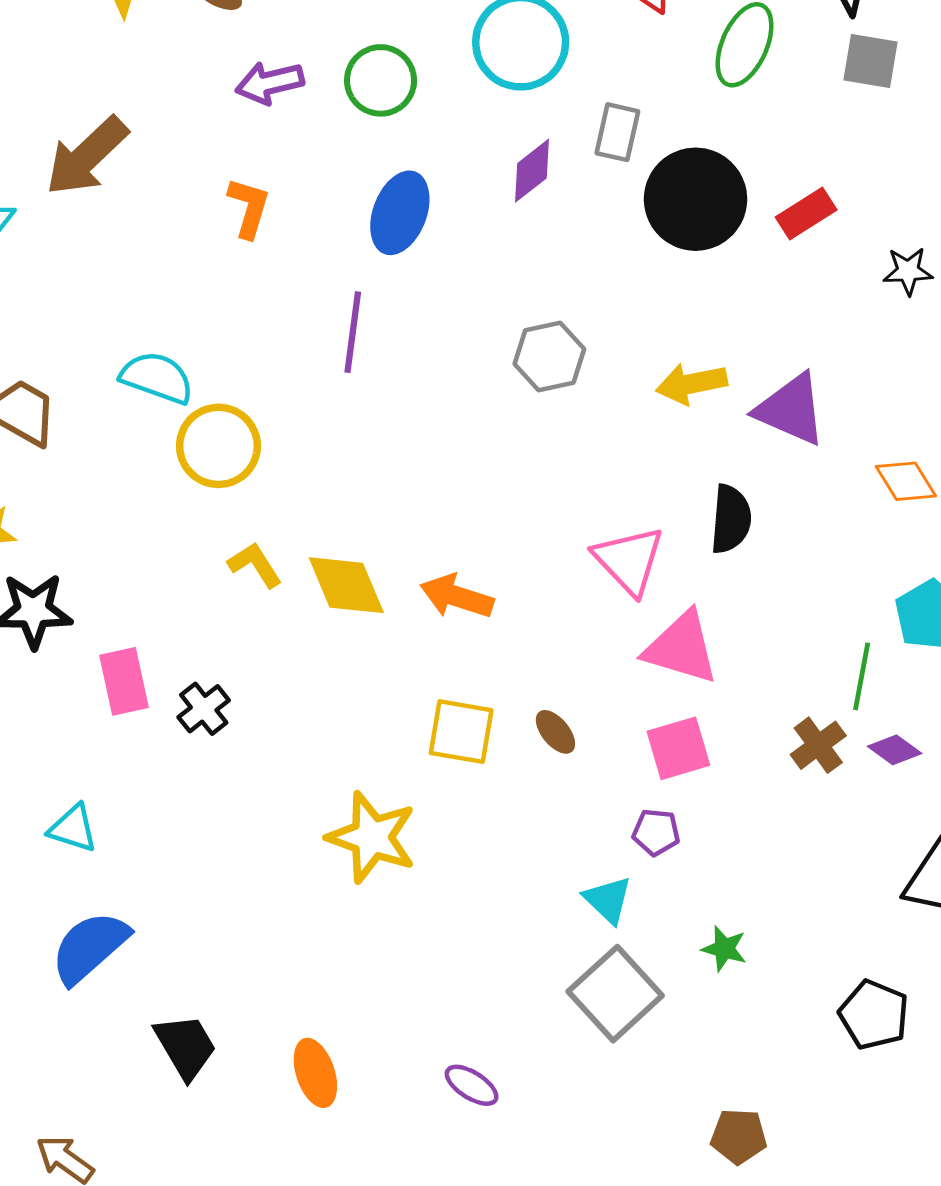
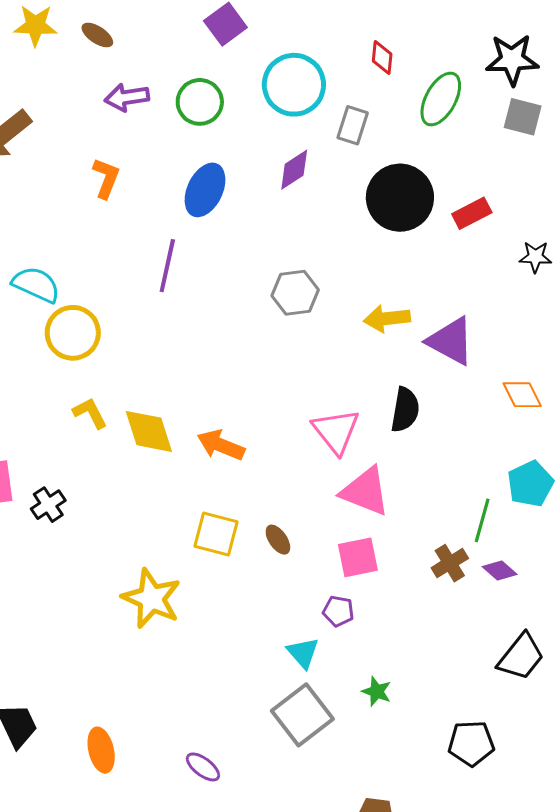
gray rectangle: (617, 132) -> (353, 125), moved
black pentagon: (874, 1015) -> (471, 743), turned -30

